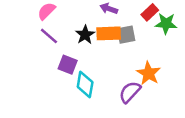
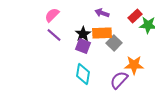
gray square: (126, 35) -> (114, 43), moved, turned -35
purple square: (68, 65) -> (83, 46), moved
orange star: (149, 73) -> (134, 65), turned -30

